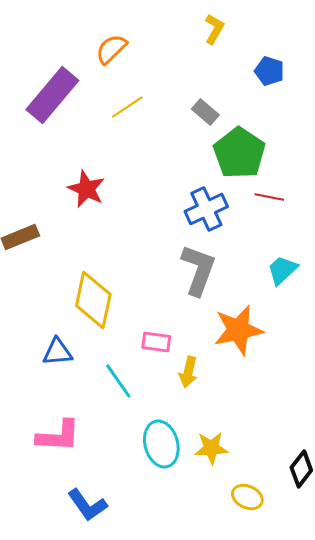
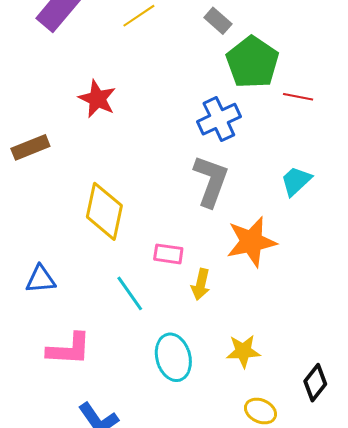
red line: (269, 197) -> (298, 97), moved
blue triangle: (57, 352) -> (41, 279), moved
yellow star: (211, 448) -> (243, 351), moved

